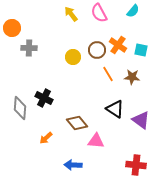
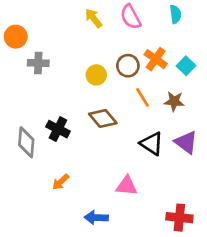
cyan semicircle: (133, 11) -> (175, 14), turned -48
cyan square: (141, 50) -> (186, 66), turned 32
purple triangle: (141, 120) -> (186, 142), moved
brown diamond: (77, 123) -> (103, 118), moved

